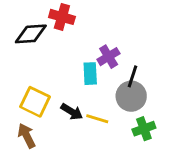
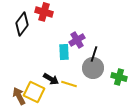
black diamond: (31, 34) -> (22, 24), turned -50
yellow square: (35, 102) -> (34, 92), moved
green cross: (144, 129) -> (119, 77), moved, turned 35

